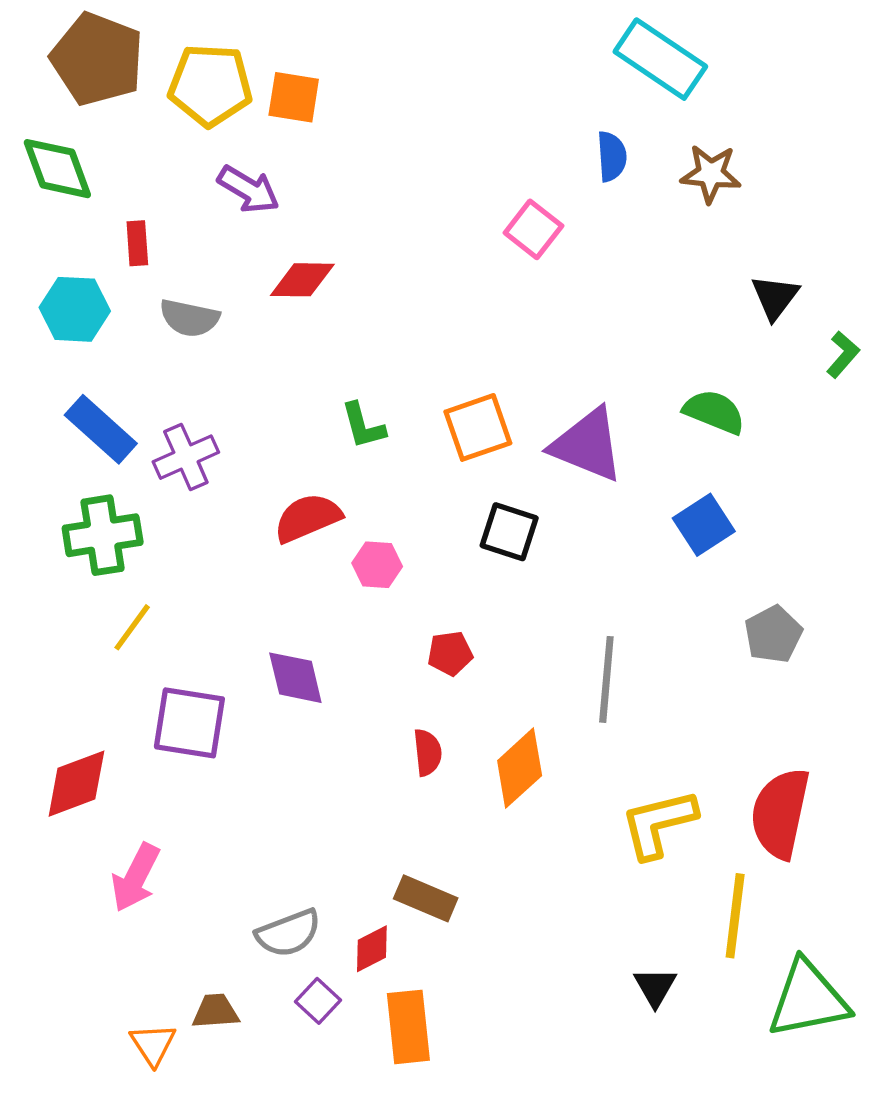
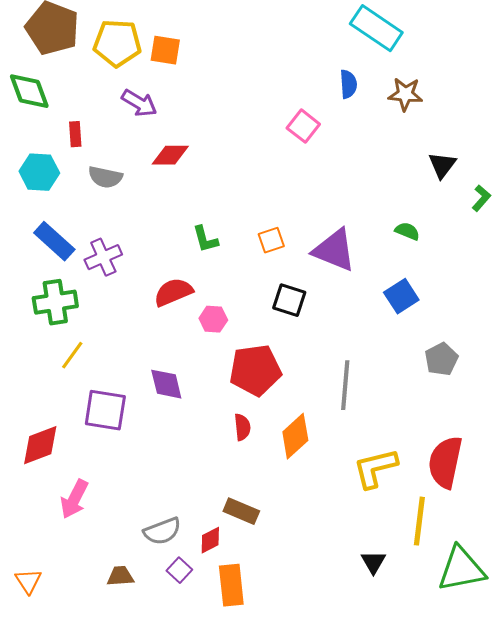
green semicircle: (714, 412) -> (407, 231), size x0.7
orange square: (478, 427) -> (271, 240), size x0.7
red pentagon: (450, 653) -> (255, 370), size x2.0
orange triangle: (153, 1044) -> (28, 581), moved

